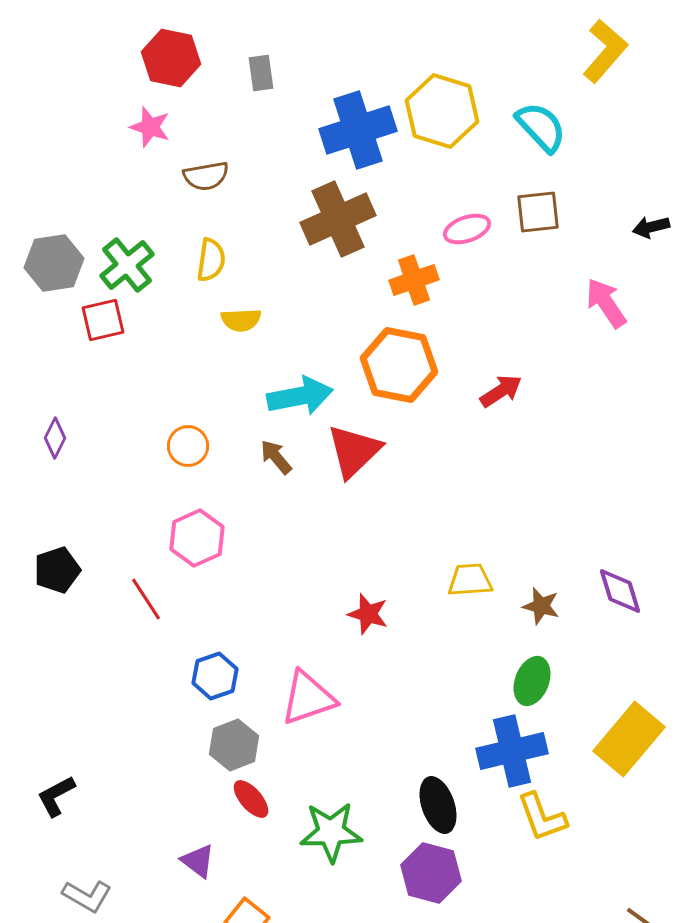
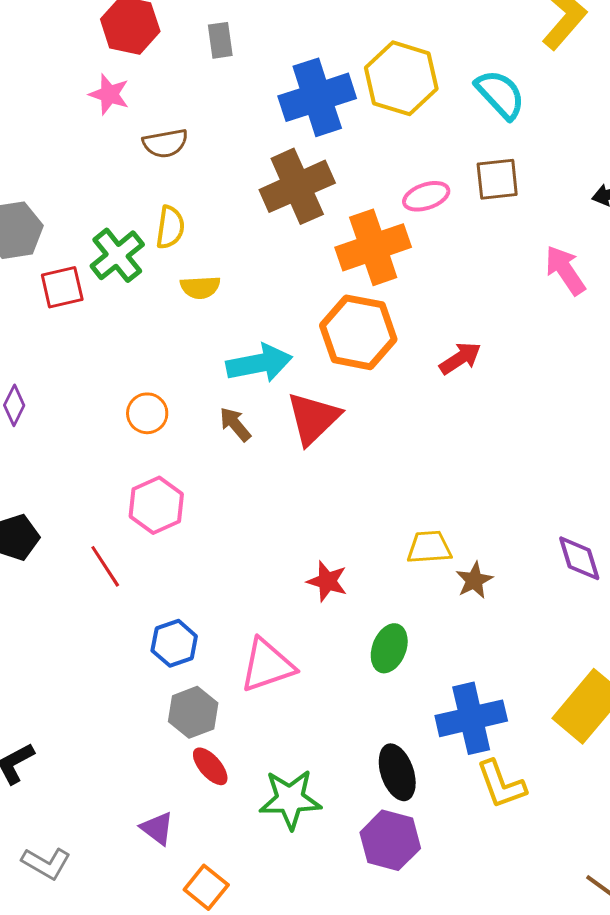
green cross: (127, 265) -> (117, 255), moved
orange cross: (414, 280) -> (373, 247), size x1.5
brown star: (541, 606) -> (474, 580), moved, turned 30
green ellipse: (532, 681) -> (389, 648), moved

